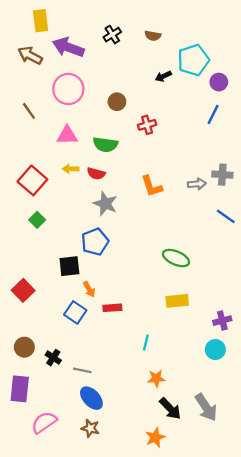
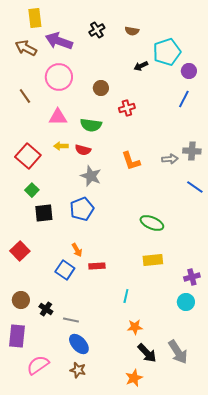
black square: (69, 266) -> (44, 213), moved

